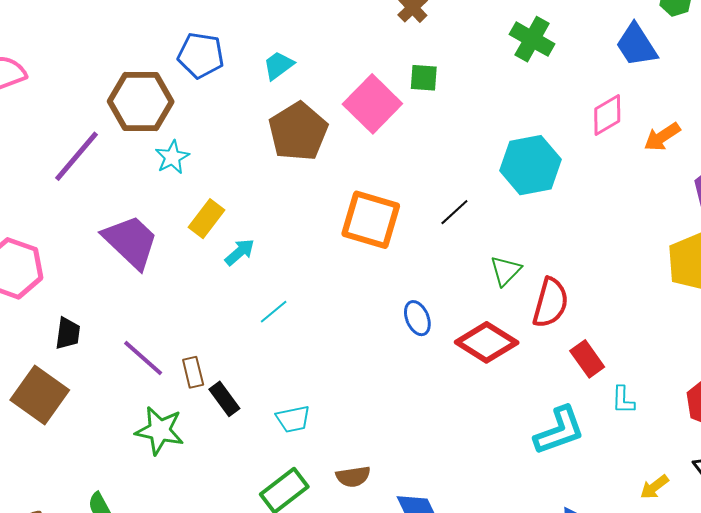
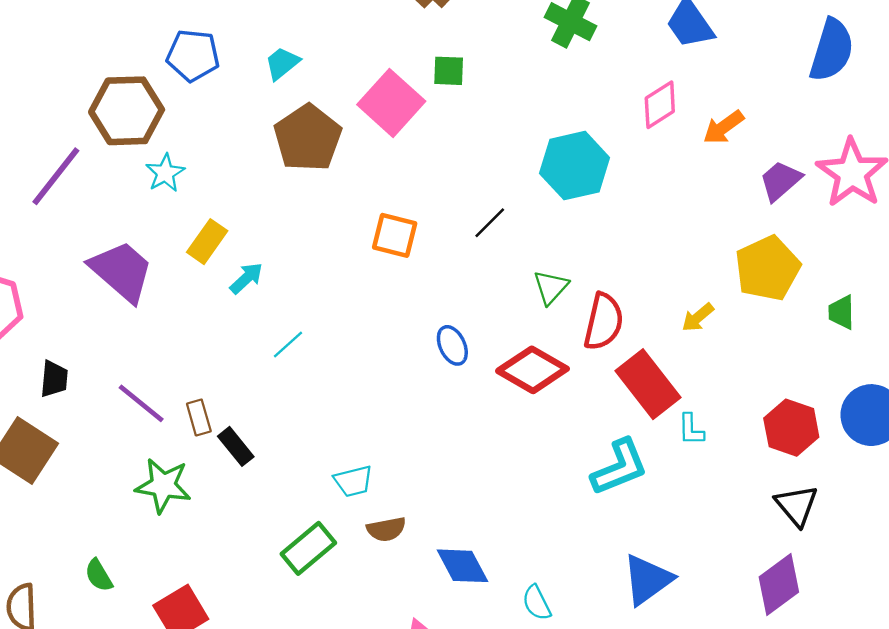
orange square: (371, 220) -> (395, 235), size x0.7
red rectangle: (587, 359) -> (648, 384), size x1.6
cyan trapezoid: (293, 419) -> (353, 481), moved
yellow arrow: (654, 487) -> (698, 317), moved

